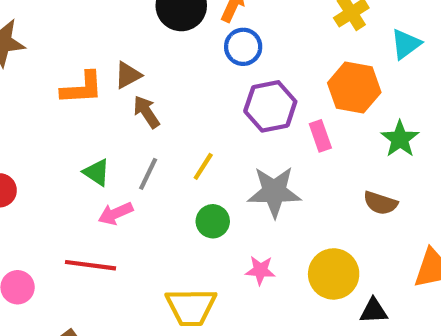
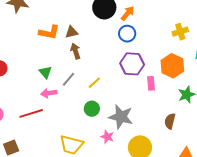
gray star: (274, 192) -> (121, 117), moved
brown semicircle: (380, 203) -> (170, 121), turned 70
red line: (90, 265) -> (31, 113), turned -40

